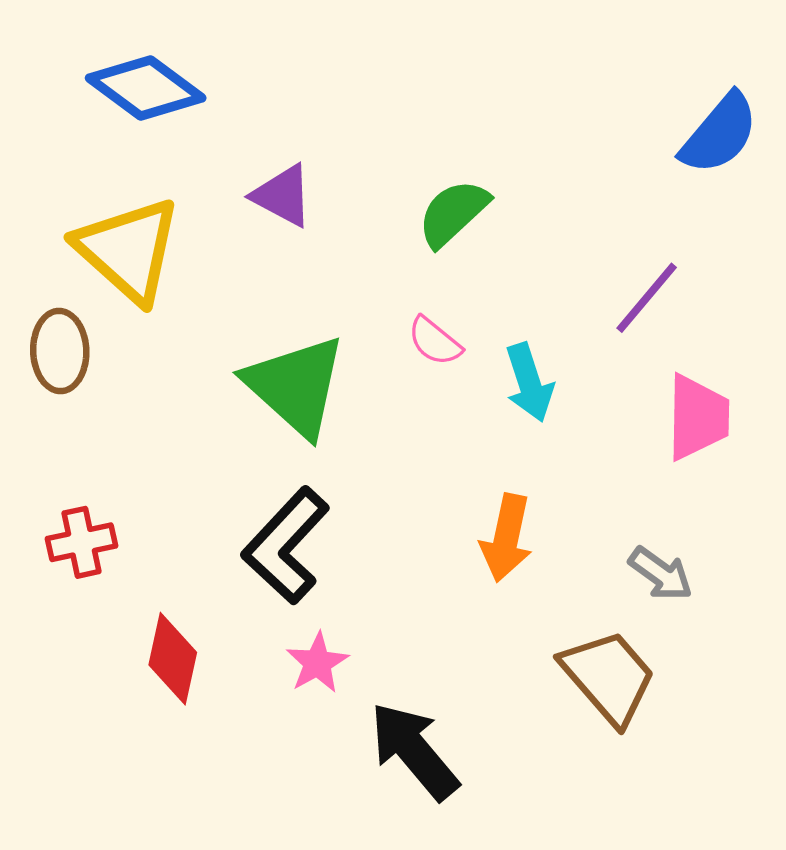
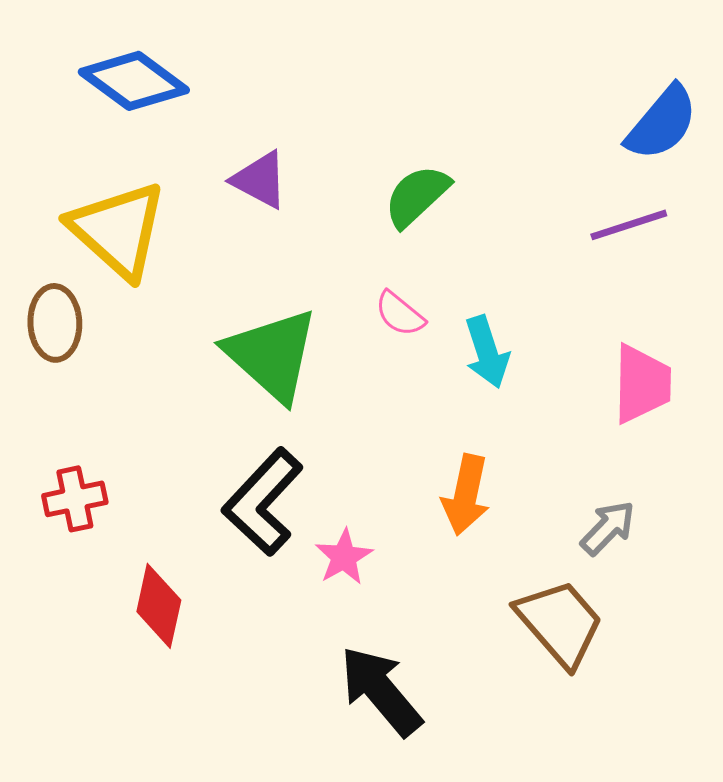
purple line: (647, 298) -> (629, 225), moved, turned 32
gray arrow: (661, 574) -> (608, 528), turned -82
pink star: (317, 663) -> (344, 557), moved

